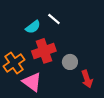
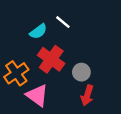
red cross: (44, 51) -> (51, 59), turned -35
red arrow: (87, 79) -> (87, 95), moved, turned 36

